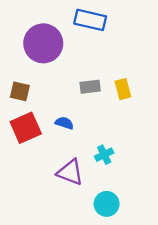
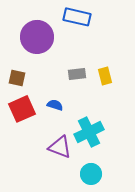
cyan cross: (104, 155) -> (89, 132), size x1.8

